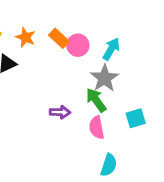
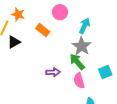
orange star: (26, 37) -> (18, 14), moved
orange rectangle: (59, 38) -> (43, 30), moved
pink circle: (78, 45) -> (60, 12), moved

